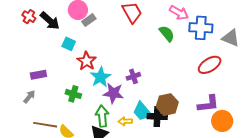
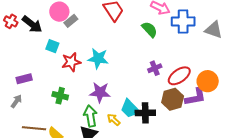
red star: (87, 61) -> (71, 62), turned 30
red ellipse: (210, 65) -> (179, 76), moved
purple cross: (133, 76) -> (155, 68), moved
cyan star: (100, 77) -> (98, 58), moved, turned -30
brown hexagon: (167, 105) -> (173, 99), moved
yellow arrow: (125, 121) -> (114, 120), turned 48
orange circle: (222, 121) -> (208, 81), moved

